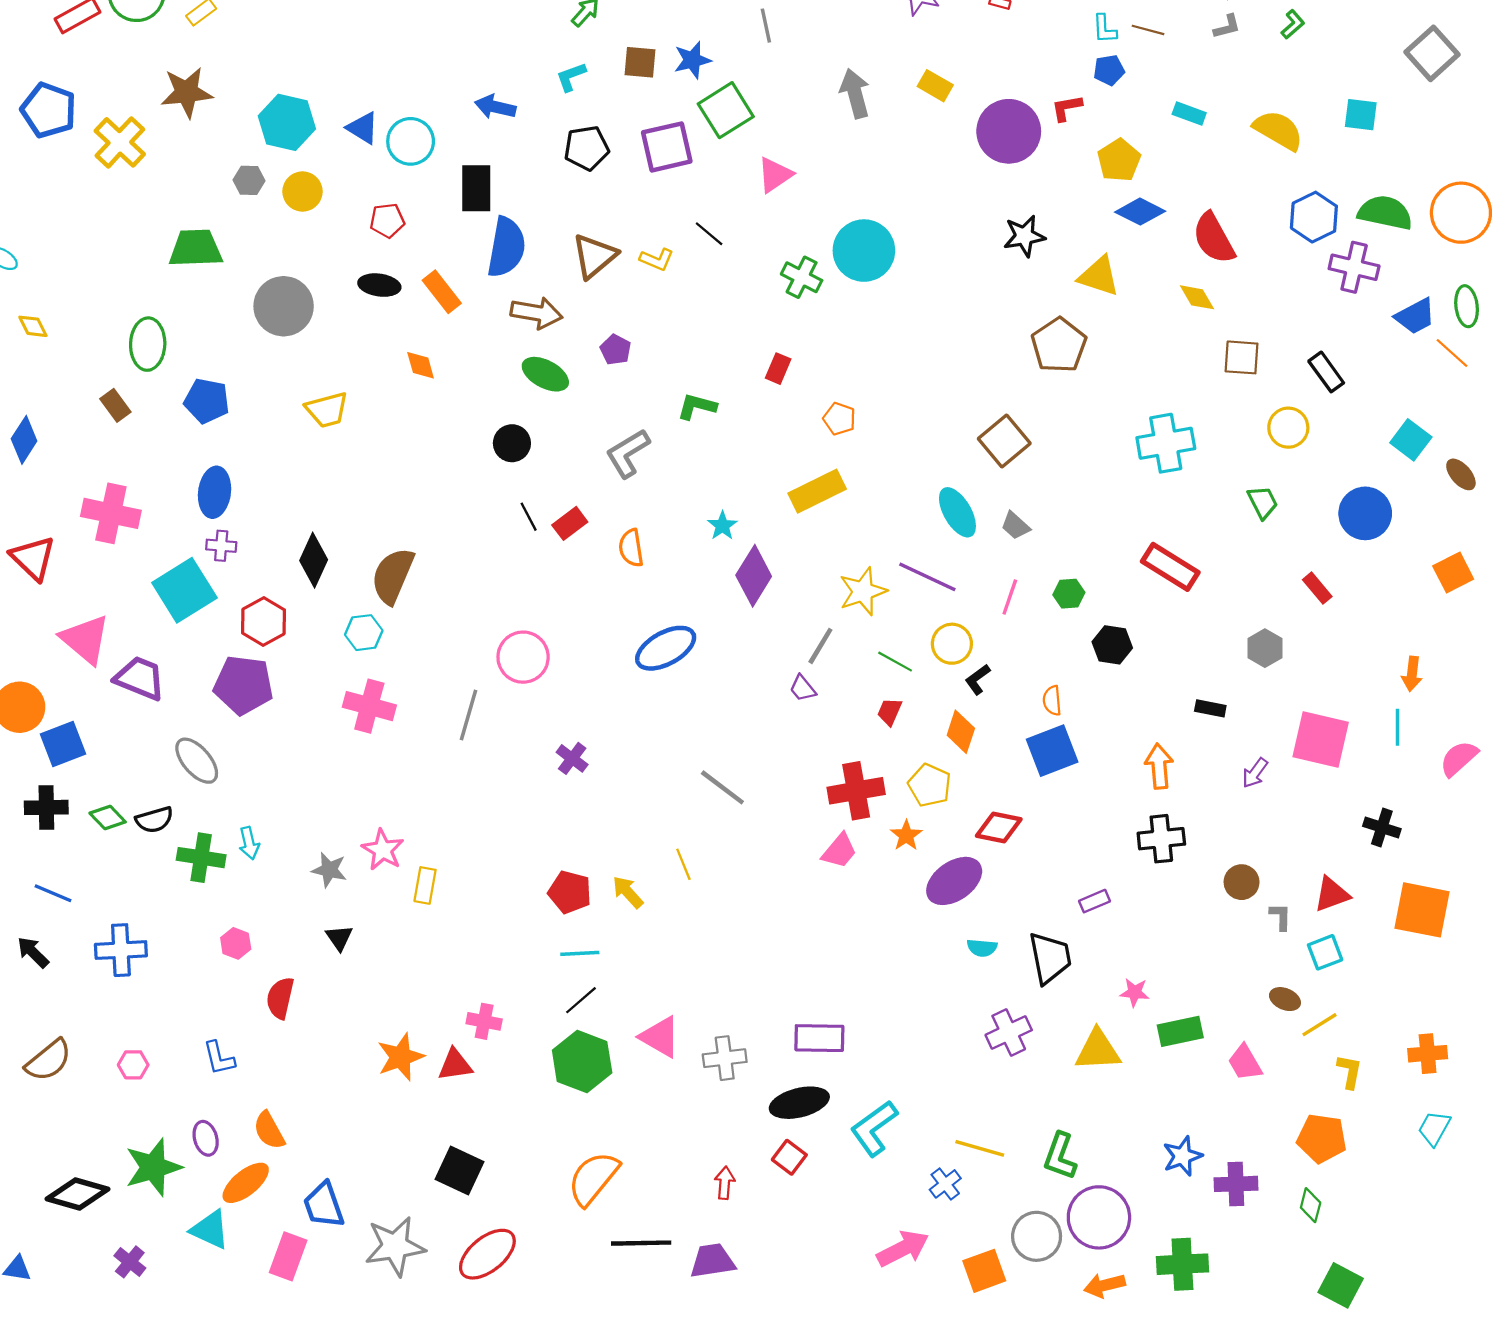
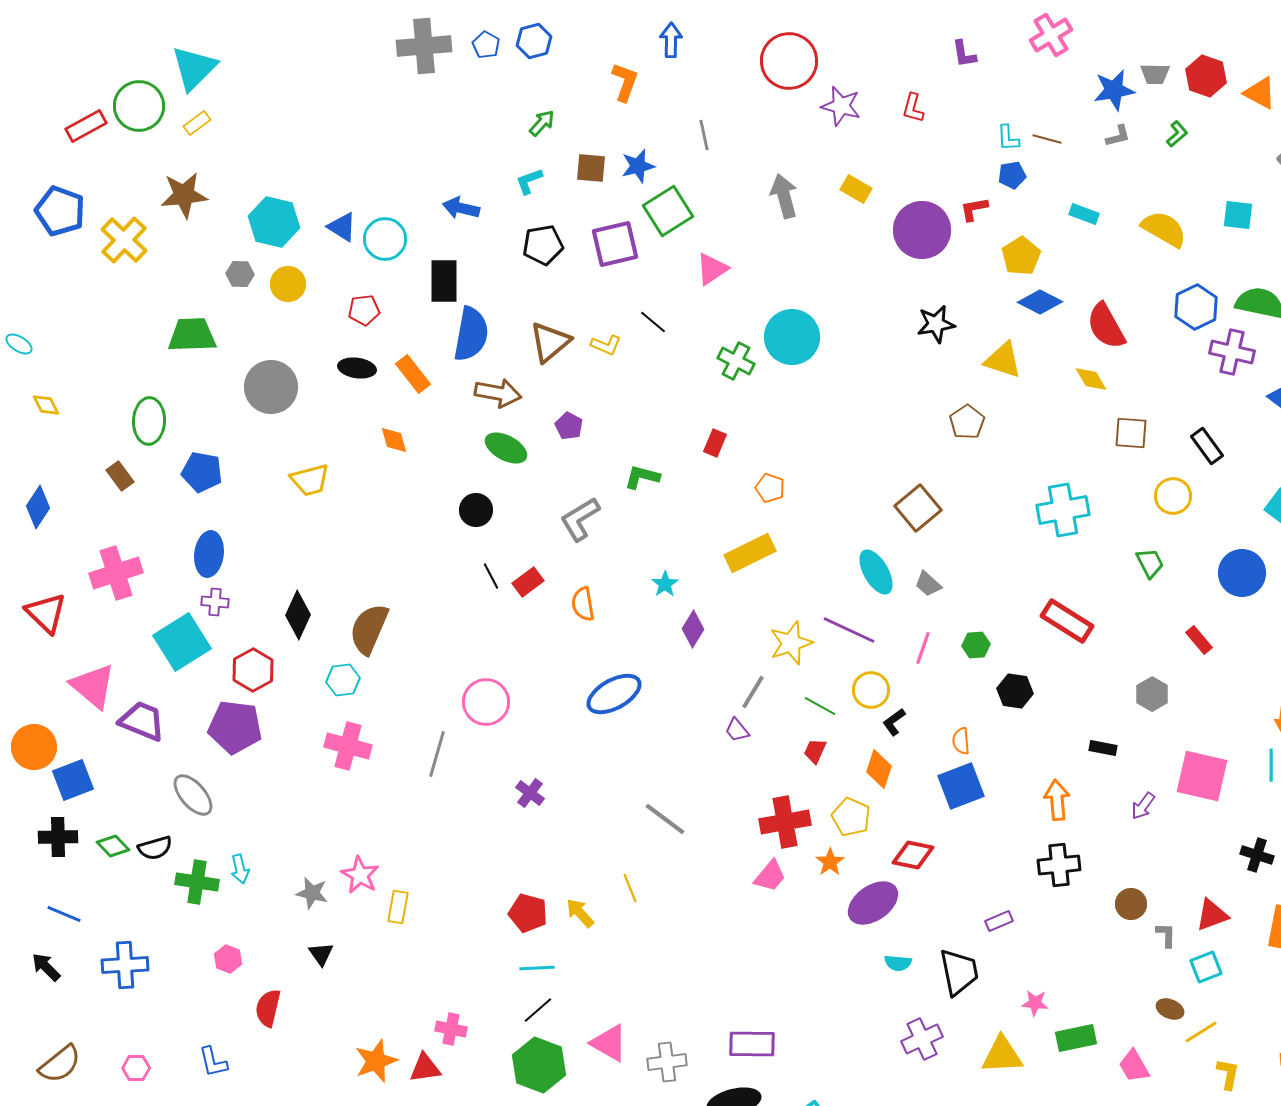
brown pentagon: (1059, 345) -> (967, 422), size x0.7
pink cross: (111, 513) -> (116, 573), turned -30
purple diamond: (754, 576) -> (693, 629), size x0.7

